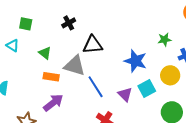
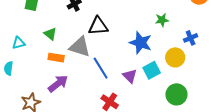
green star: (165, 40) -> (162, 20), moved
cyan triangle: (13, 45) -> (19, 43), moved, turned -48

